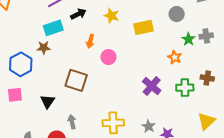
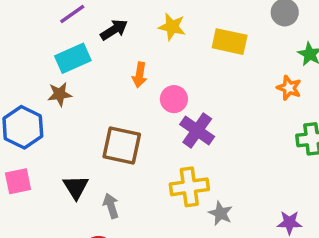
yellow rectangle: (143, 27) -> (230, 42), turned 30
purple cross: (152, 86) -> (197, 130), moved
gray arrow: (72, 122) -> (111, 206), moved
yellow cross: (113, 123) -> (189, 187), moved
gray star: (149, 126) -> (220, 213), moved

